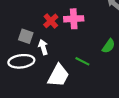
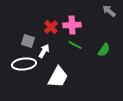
white arrow: (43, 47) -> (44, 51), turned 48
green line: (82, 61) -> (75, 45), moved

